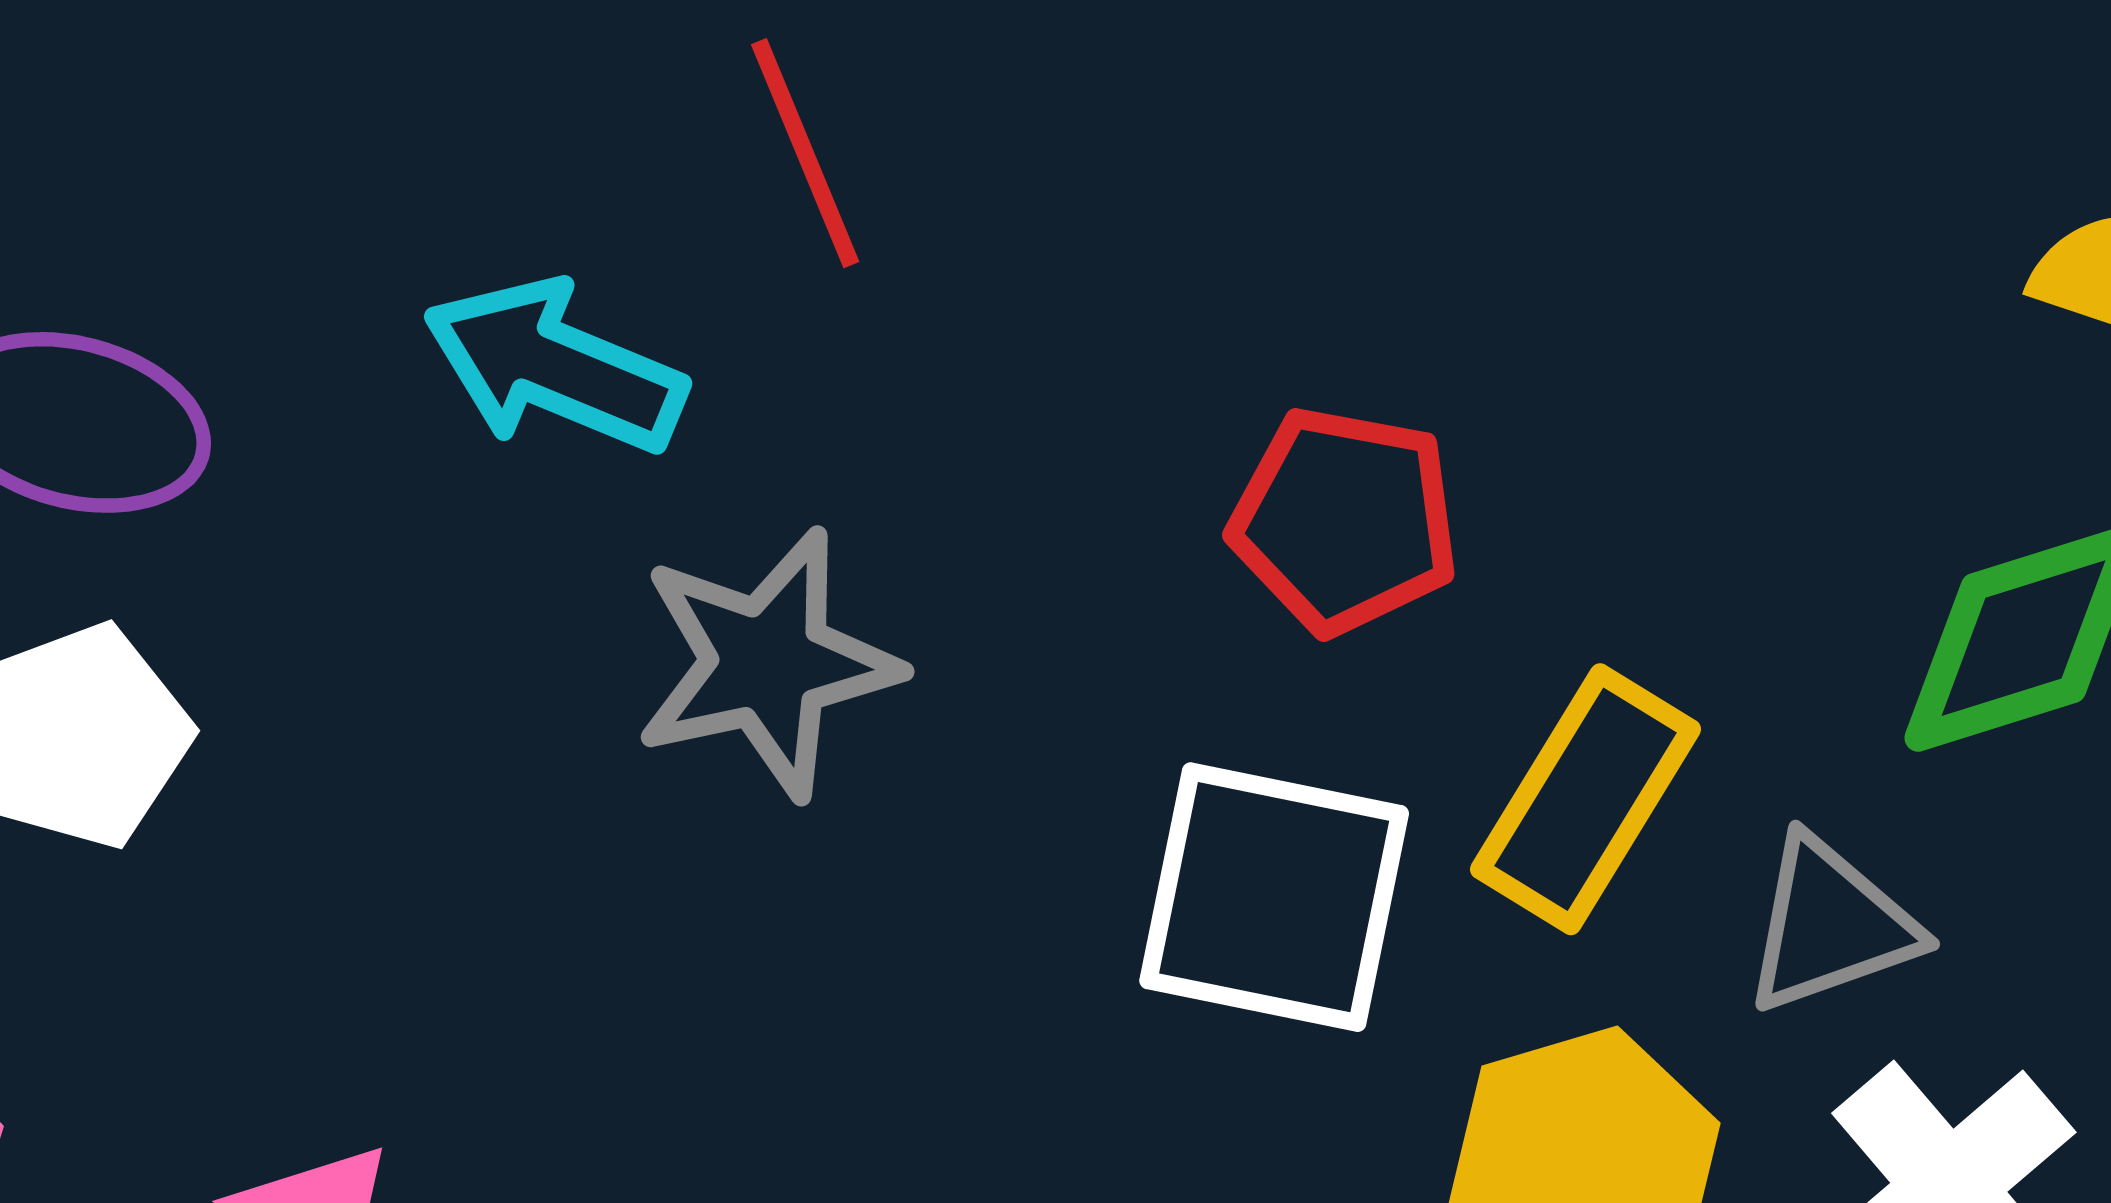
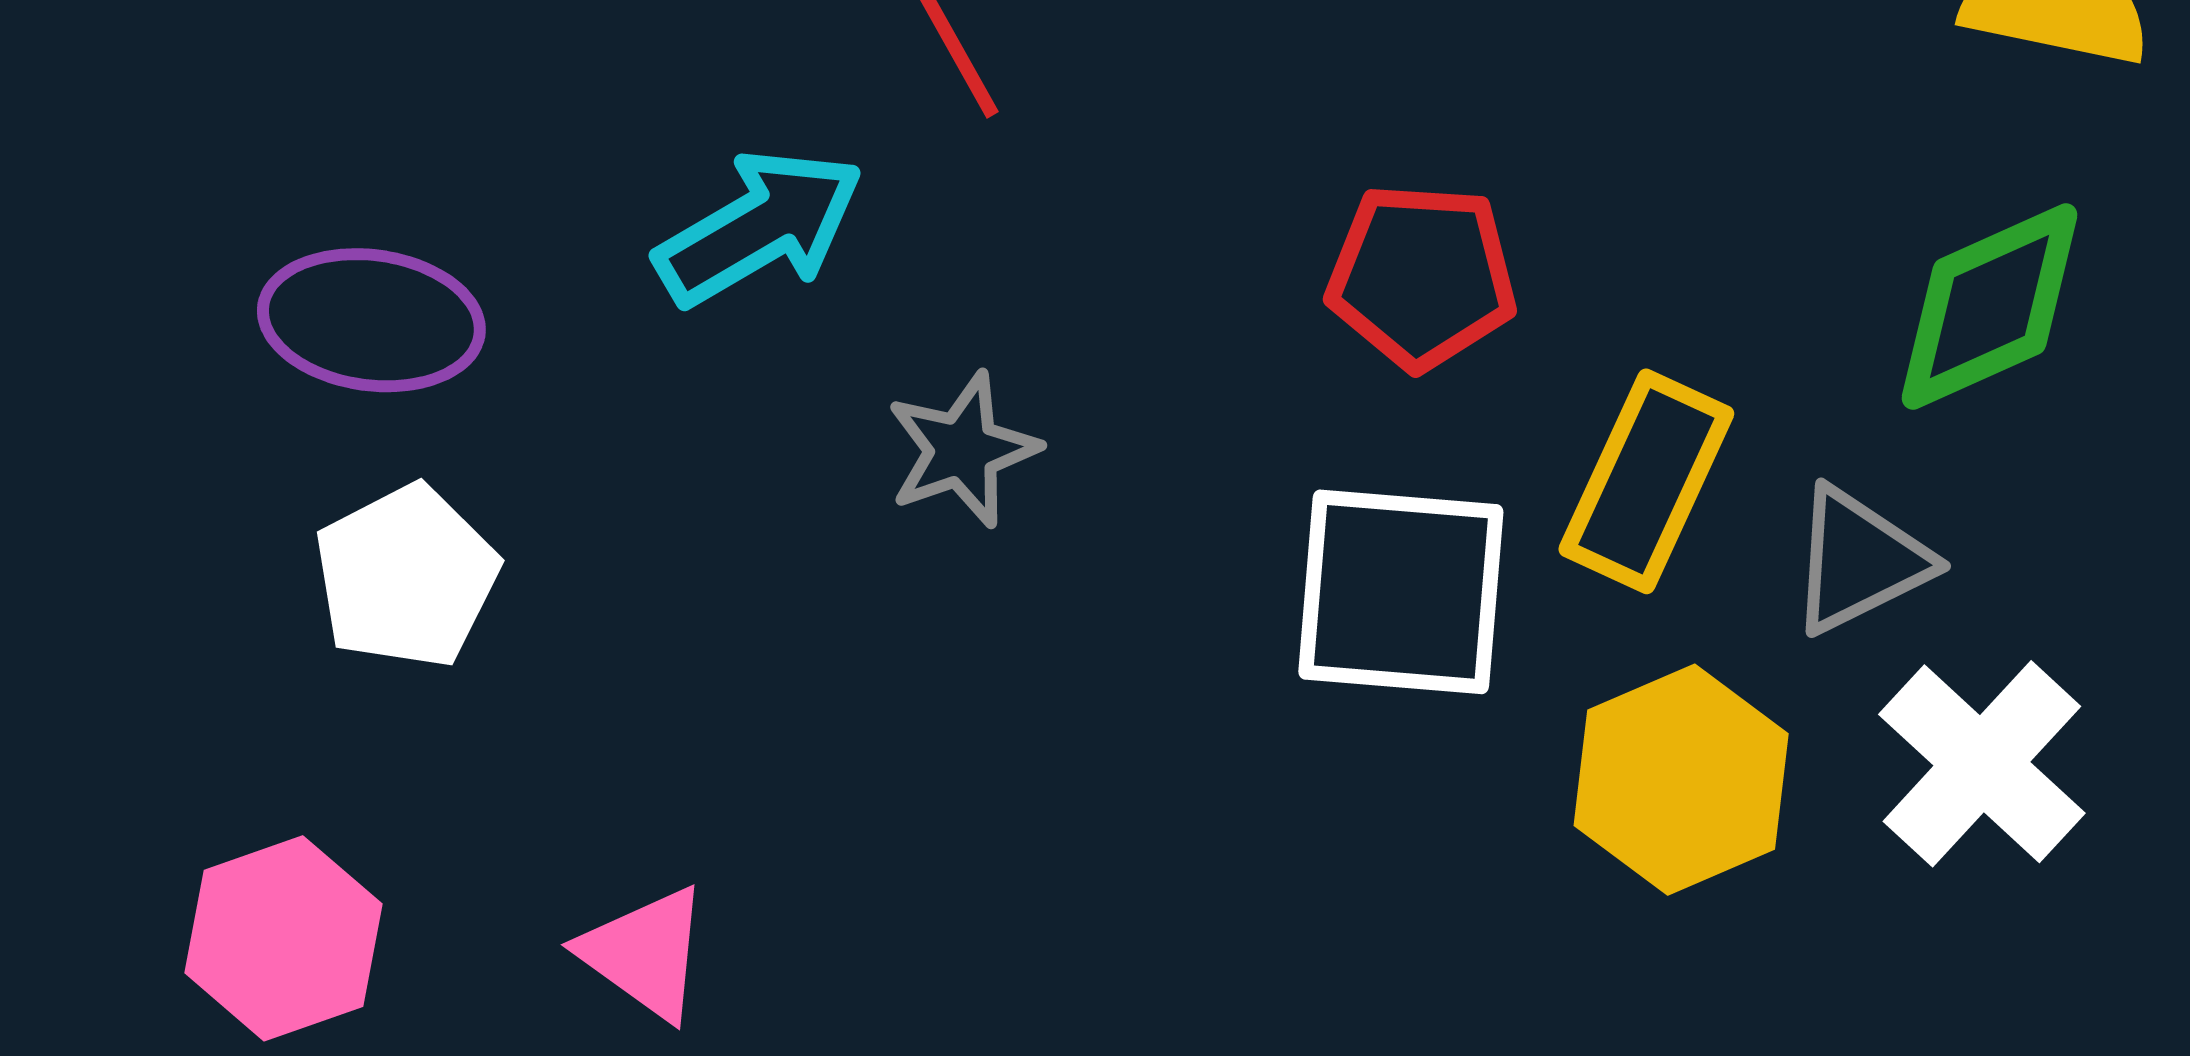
cyan arrow: (554, 366) -> (759, 227), turned 134
gray star: (767, 663) -> (962, 450), size x0.7

